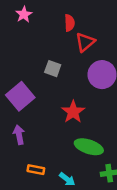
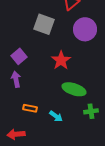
gray square: (53, 69) -> (44, 24), size x1.5
purple square: (20, 96) -> (19, 56), moved, size x0.7

